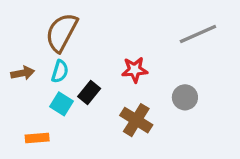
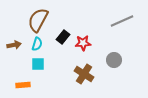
black rectangle: (89, 92) -> (63, 37), moved
cyan square: (62, 104) -> (38, 64), turned -32

